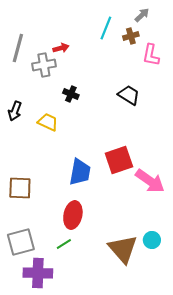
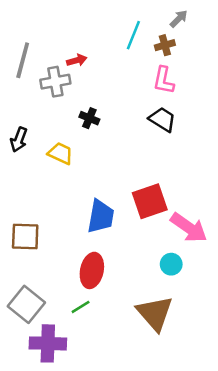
pink L-shape: (151, 55) -> (164, 80), moved
cyan circle: (152, 240) -> (171, 264), moved
gray square: (21, 242) -> (26, 304), turned -36

